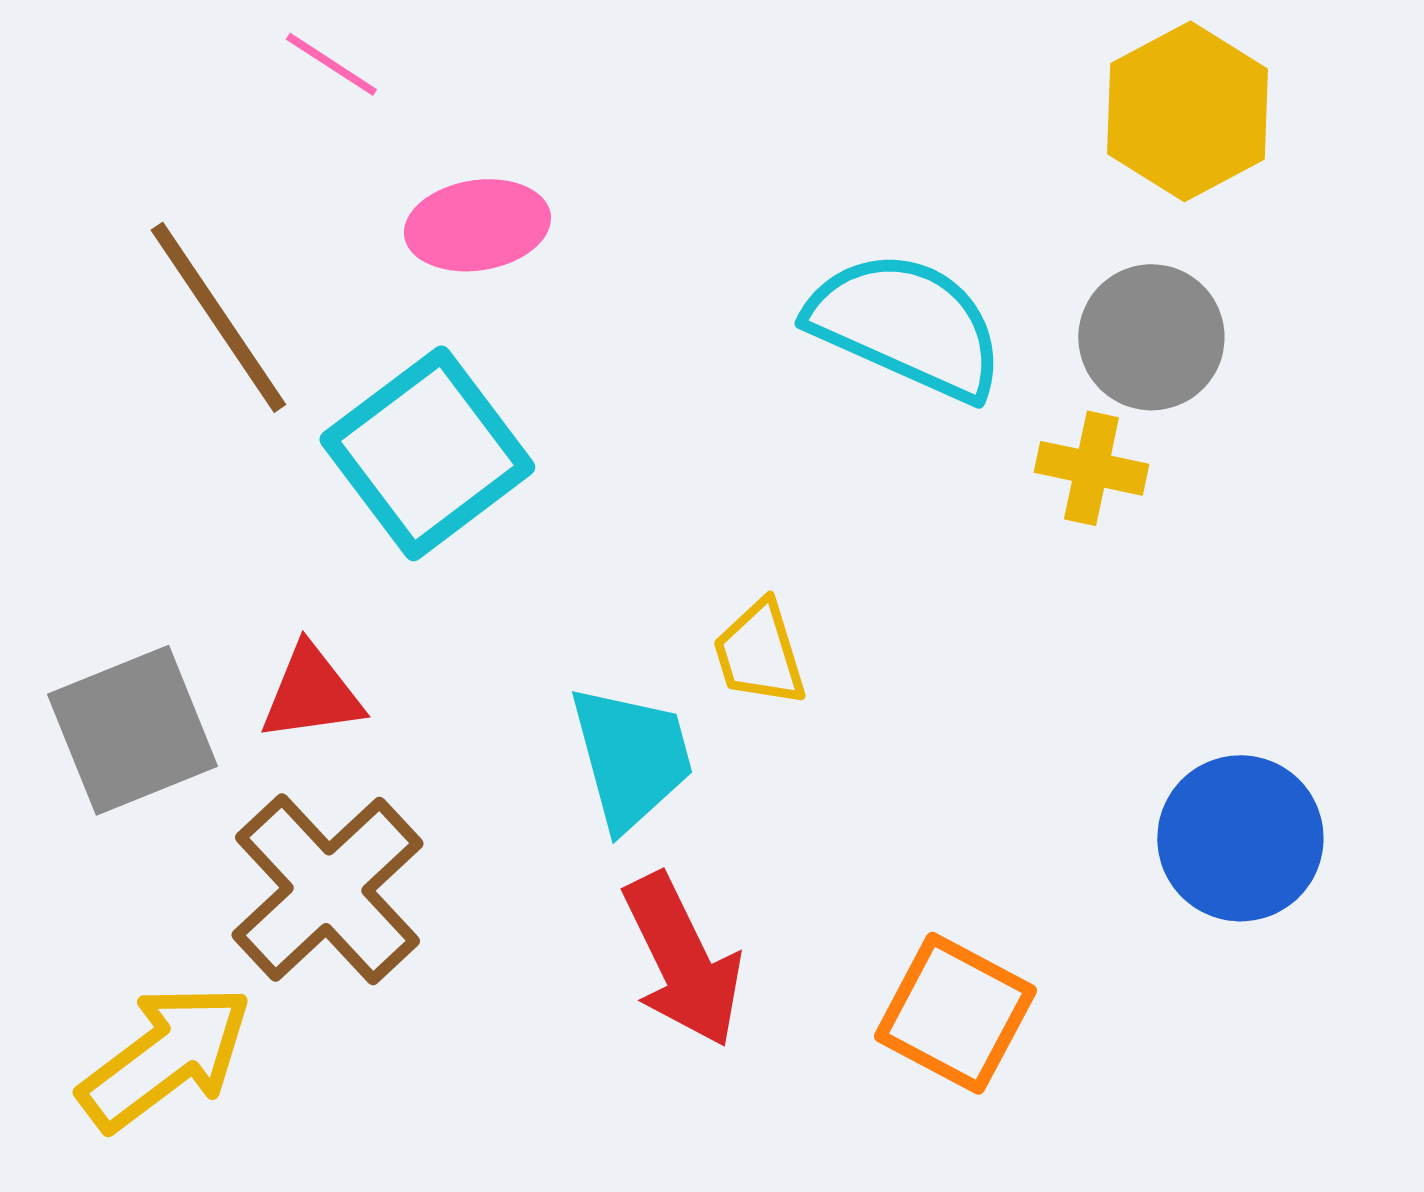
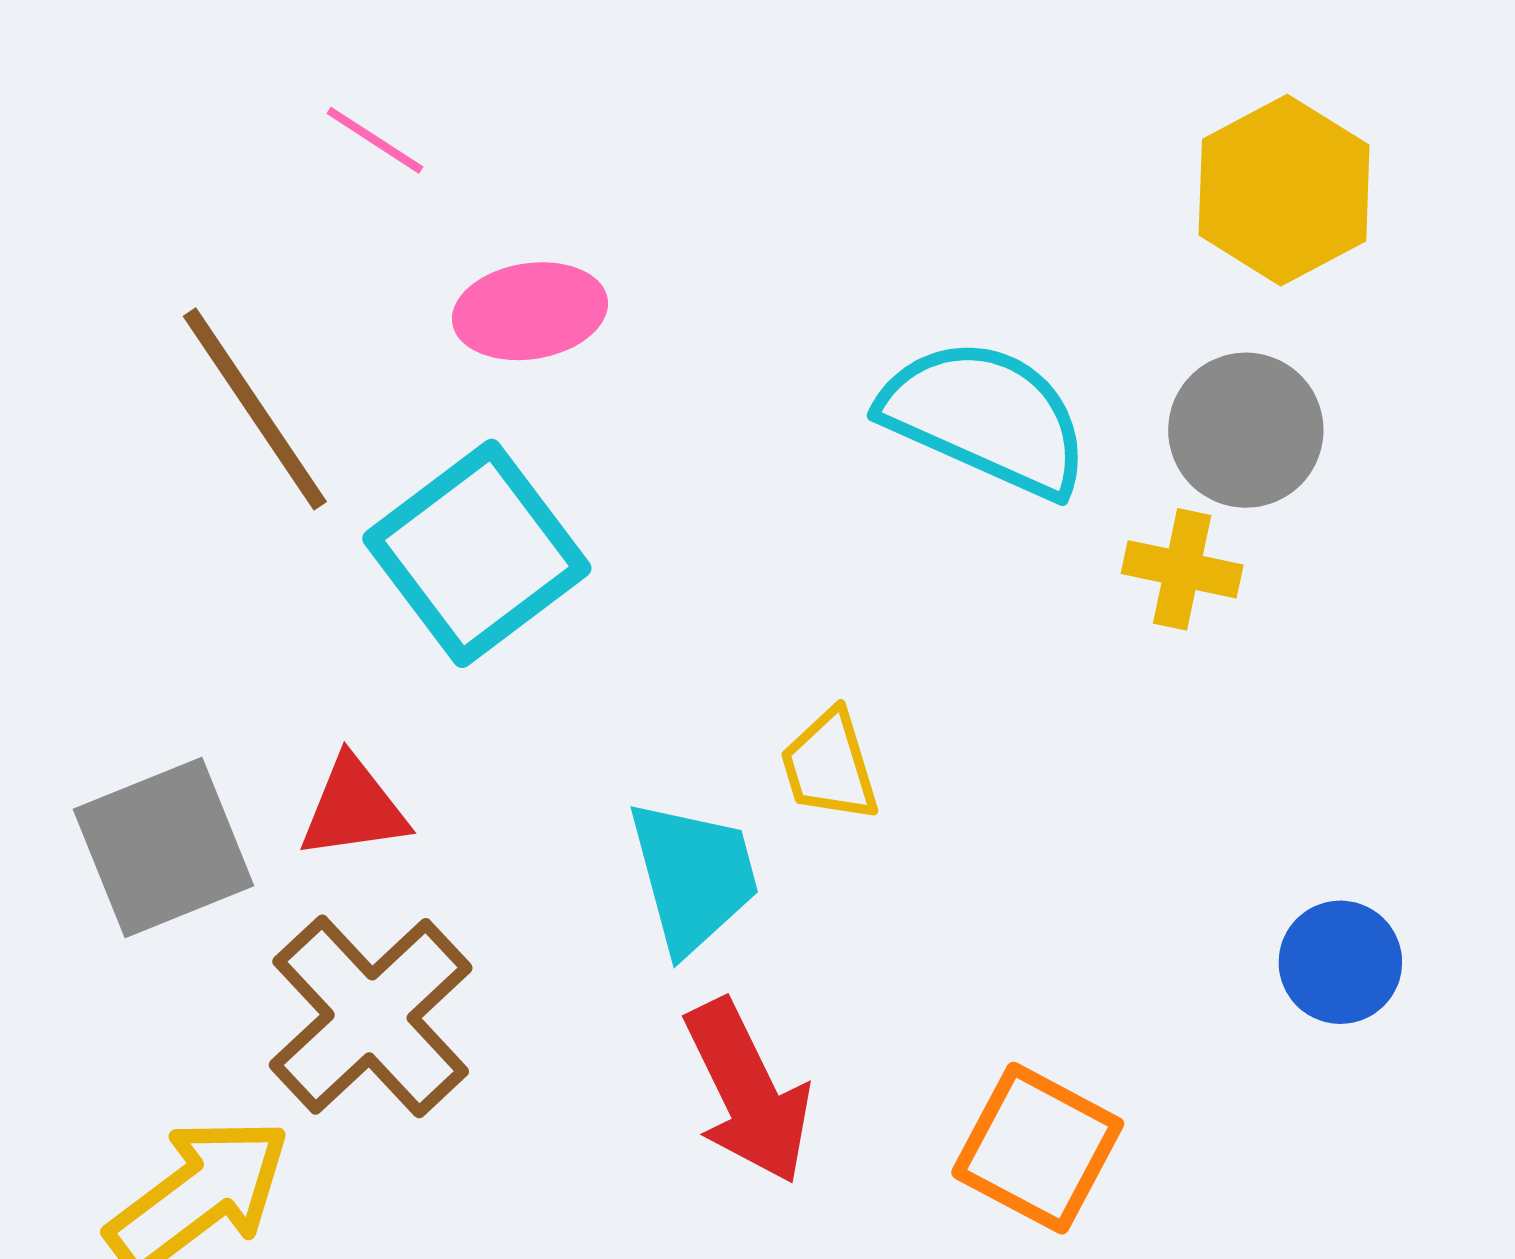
blue circle: (1240, 838) -> (1340, 962), size x0.7

